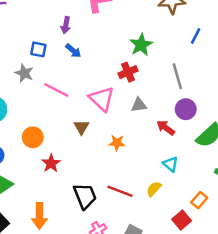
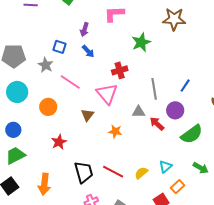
blue line: (196, 36) -> (185, 86), moved
green star: (141, 45) -> (141, 42), moved
red cross: (128, 72) -> (120, 70), moved
gray line: (177, 76) -> (154, 89), moved
gray triangle: (139, 105) -> (139, 112), moved
orange circle: (33, 137) -> (48, 107), moved
cyan triangle: (170, 164) -> (165, 167), moved, turned 32

